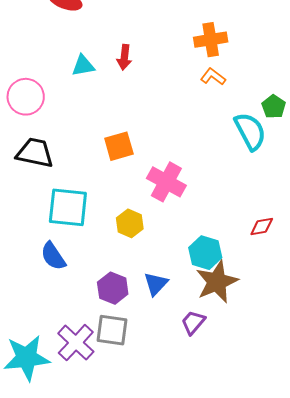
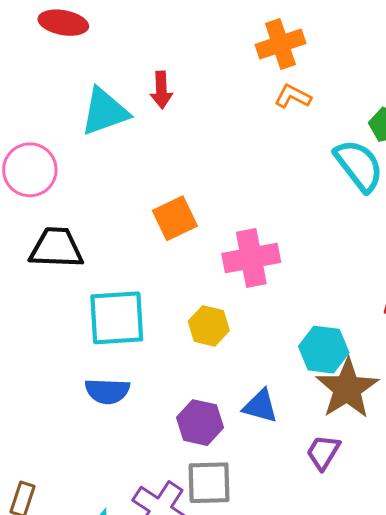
cyan triangle: (83, 66) -> (105, 112), size x1.5
pink cross: (166, 182) -> (251, 258), turned -30
blue semicircle: (53, 256) -> (107, 391), turned -44
blue triangle: (156, 284) -> (260, 406), turned -48

